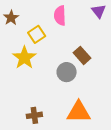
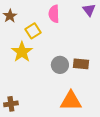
brown rectangle: (82, 55) -> (81, 64), moved, turned -42
brown cross: (34, 115) -> (11, 104), moved

